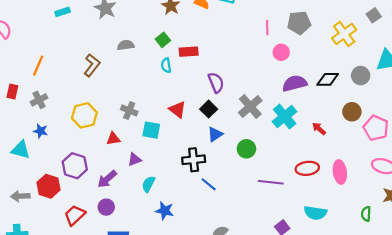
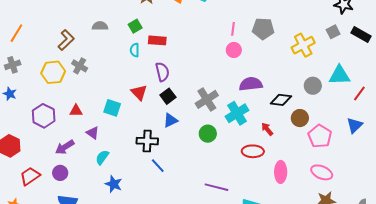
pink circle: (281, 52) -> (234, 50), moved
black diamond: (328, 79) -> (281, 100), moved
purple semicircle: (216, 83) -> (162, 72), moved
gray cross: (129, 110) -> (80, 66), moved
yellow hexagon: (84, 115) -> (53, 72), moved
green circle: (246, 149) -> (208, 134), moved
purple triangle: (134, 159) -> (93, 133), turned 48
purple hexagon: (75, 166) -> (44, 116), moved
red ellipse: (307, 168) -> (253, 151), moved
purple line: (271, 182) -> (217, 187), moved

